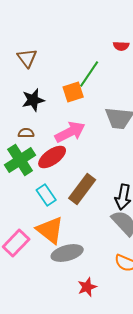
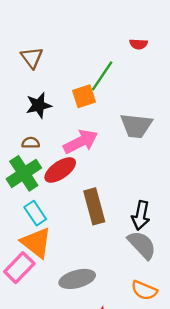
brown rectangle: (82, 189) -> (94, 206), turned -52
cyan rectangle: (46, 195) -> (35, 213), moved
orange triangle: (50, 230) -> (36, 243), moved

